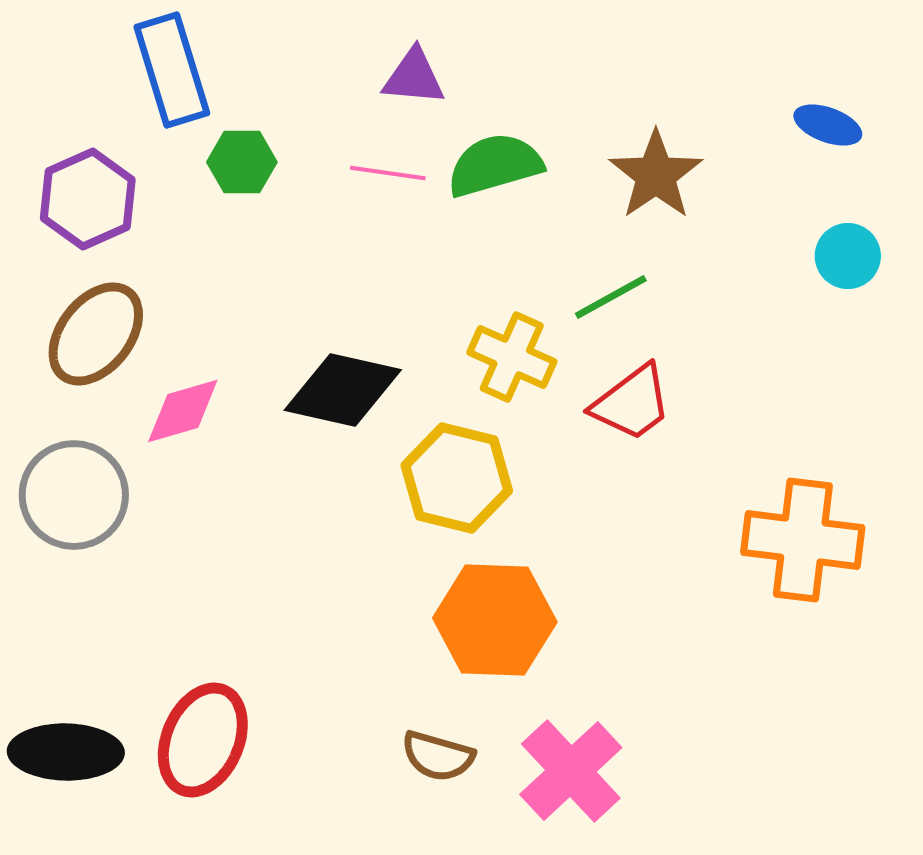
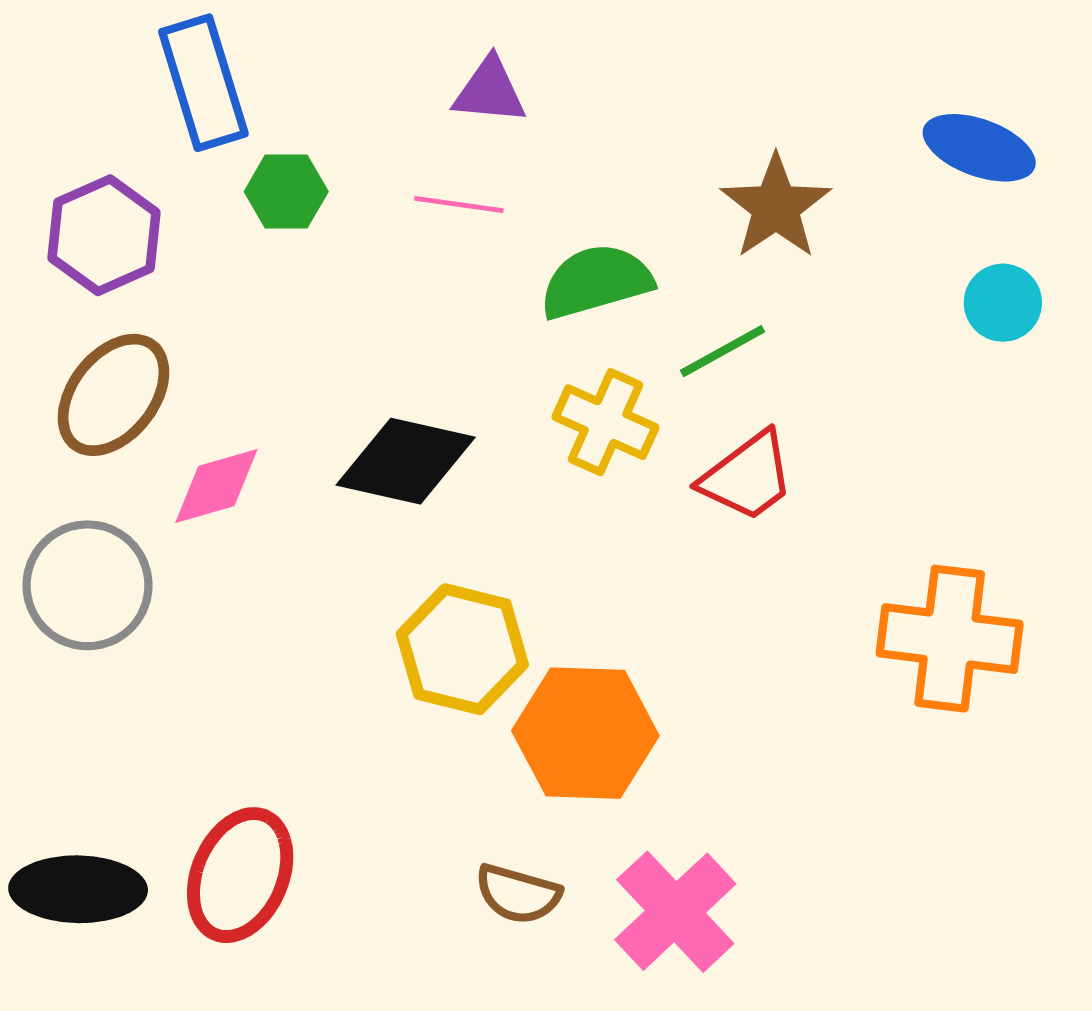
blue ellipse: (828, 125) -> (979, 148), size x1.4
green semicircle: (495, 165) -> (596, 281), moved
yellow hexagon: (457, 478) -> (462, 649), moved

